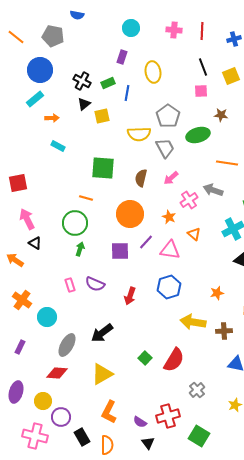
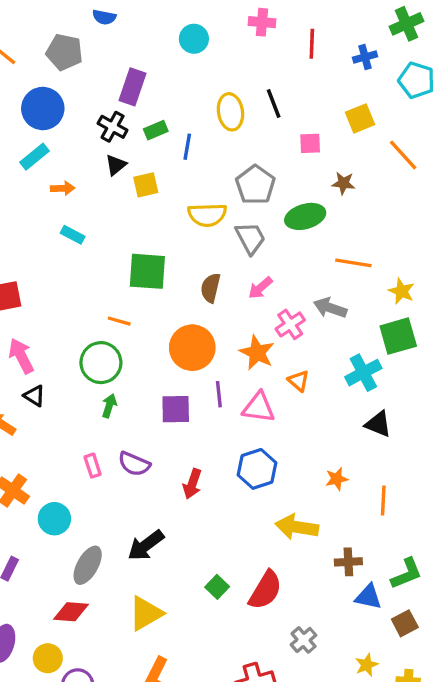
pink cross: (174, 30) -> (262, 22), moved
purple rectangle: (122, 57) -> (132, 87), moved, size x1.5
black line: (203, 67) -> (274, 104), moved
orange star: (169, 217) -> (257, 353), size x1.5
purple line: (146, 242) -> (219, 394), turned -49
brown cross: (224, 331) -> (348, 562), moved

